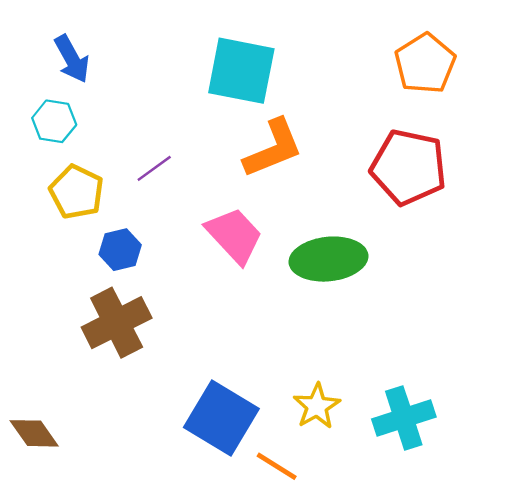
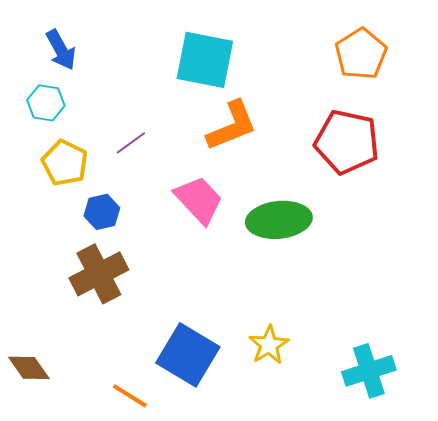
cyan cross: (404, 418) -> (369, 371), moved
orange line: (277, 466) -> (130, 396), moved

